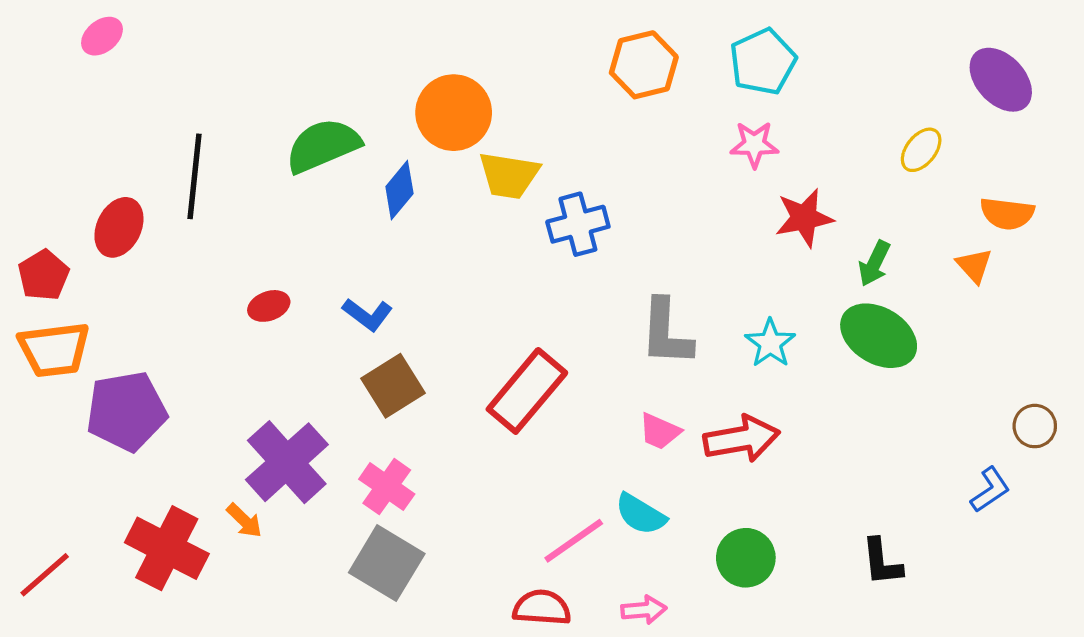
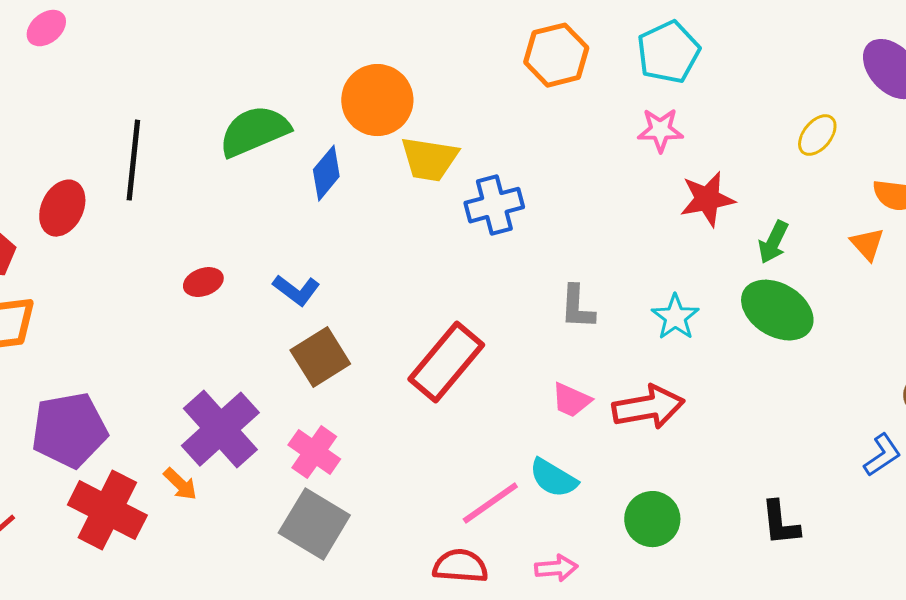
gray L-shape: (666, 333) -> (577, 307), size x0.7
purple pentagon: (126, 411) -> (69, 430), moved

